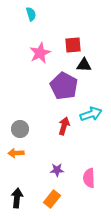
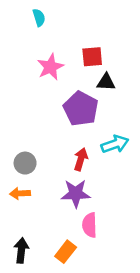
purple star: (57, 170) -> (76, 193), moved, size x1.6
pink semicircle: (89, 178) -> (90, 225), moved

